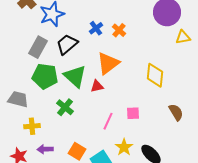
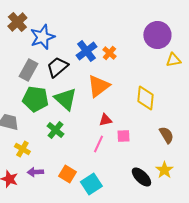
blue cross: (96, 28) -> (86, 51), size x1.5
red triangle: (97, 86) -> (105, 120), moved
yellow cross: (32, 126) -> (22, 149), turned 35
yellow star: (124, 147) -> (164, 170), moved

